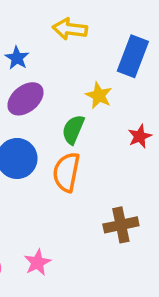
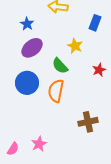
blue rectangle: (133, 56) -> (95, 23), size x0.7
green semicircle: (73, 130) -> (60, 66), turned -66

